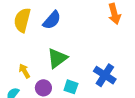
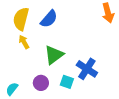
yellow arrow: (24, 71) -> (24, 42), moved
blue cross: (105, 75) -> (87, 69), moved

